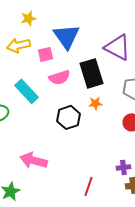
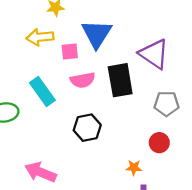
orange star: (95, 103) -> (134, 168), moved

